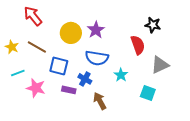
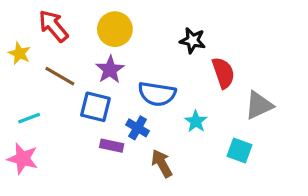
black star: (153, 25) -> (193, 40), moved
purple star: (96, 30) -> (110, 70), moved
yellow circle: (71, 33) -> (115, 29), moved
yellow star: (12, 47) -> (19, 53), moved
pink star: (36, 88) -> (23, 159), moved

